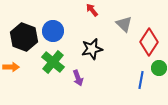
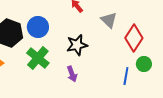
purple arrow: (78, 78) -> (72, 74), moved

